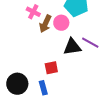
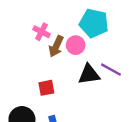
red square: (51, 68) -> (46, 88), moved

